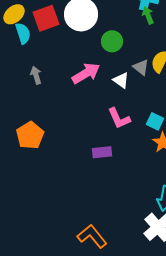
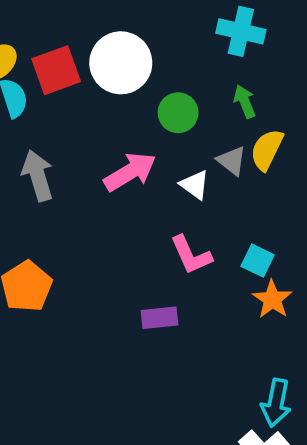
green arrow: (148, 15) -> (245, 102), moved
gray arrow: (36, 75) -> (38, 176), size x1.5

